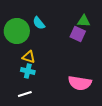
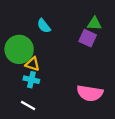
green circle: (17, 31) -> (19, 49), moved
white line: (25, 94) -> (28, 106), turned 48

